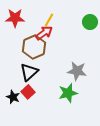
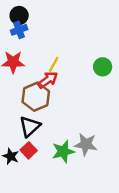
gray star: (77, 71) -> (86, 144), moved
green star: (68, 93) -> (63, 152), moved

